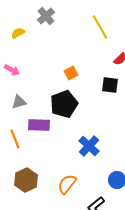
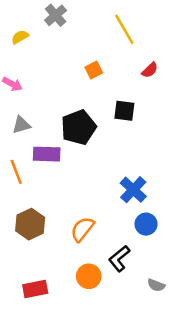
orange square: (71, 73) -> (94, 70), moved
black square: (110, 85) -> (124, 111), moved
blue cross: (89, 146) -> (133, 190), moved

